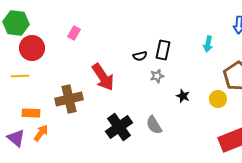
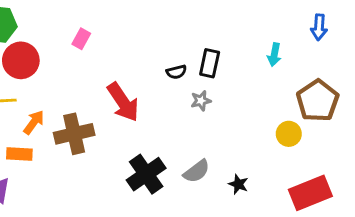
black star: (183, 96) -> (238, 184), moved
gray semicircle: (154, 125) -> (197, 171), turned -96
orange arrow: (41, 133) -> (34, 122), moved

